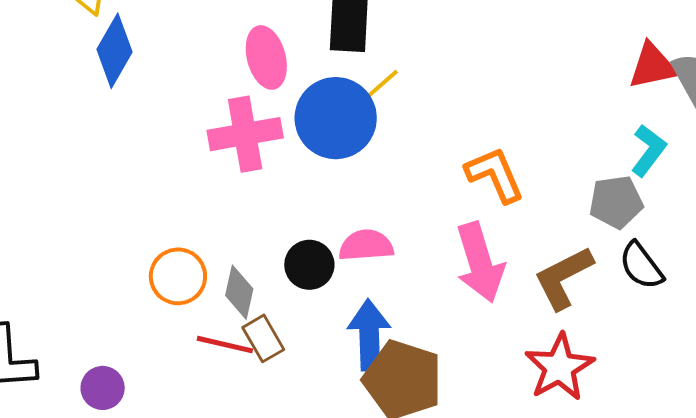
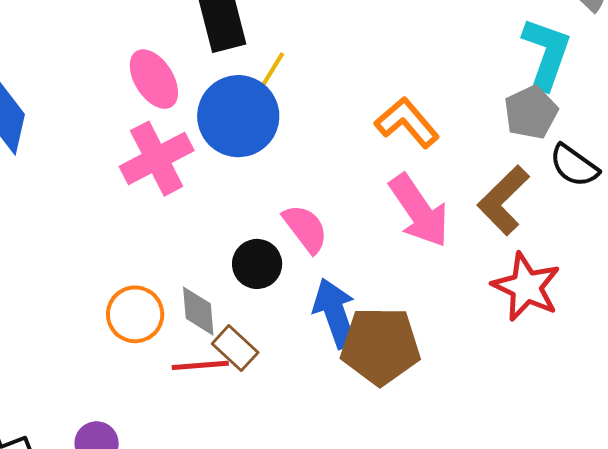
cyan L-shape: (648, 150) -> (546, 53), size x1.4
pink semicircle: (366, 245) -> (305, 229), turned 74

